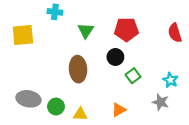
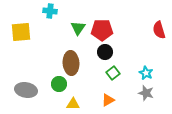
red pentagon: (126, 29) -> (102, 30), moved
green square: (133, 76) -> (113, 73), moved
cyan star: (170, 80) -> (146, 73), moved
green circle: (56, 107) -> (59, 84), moved

